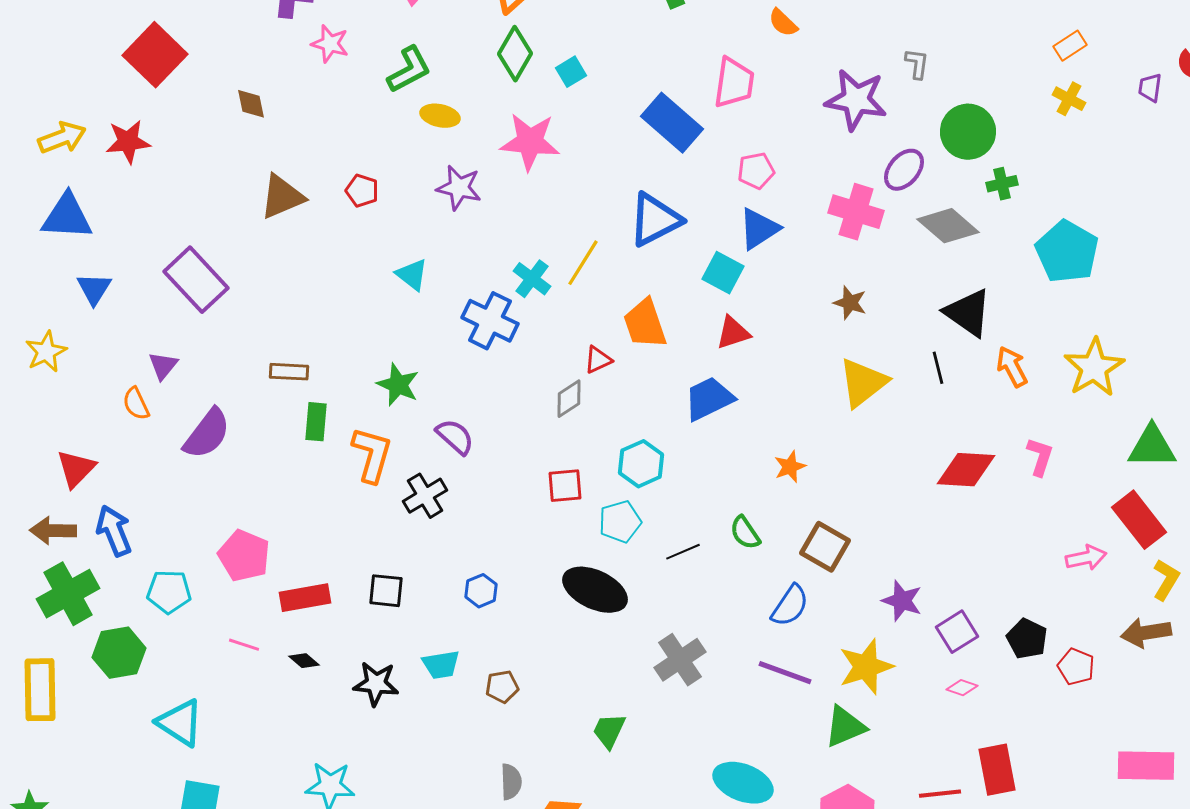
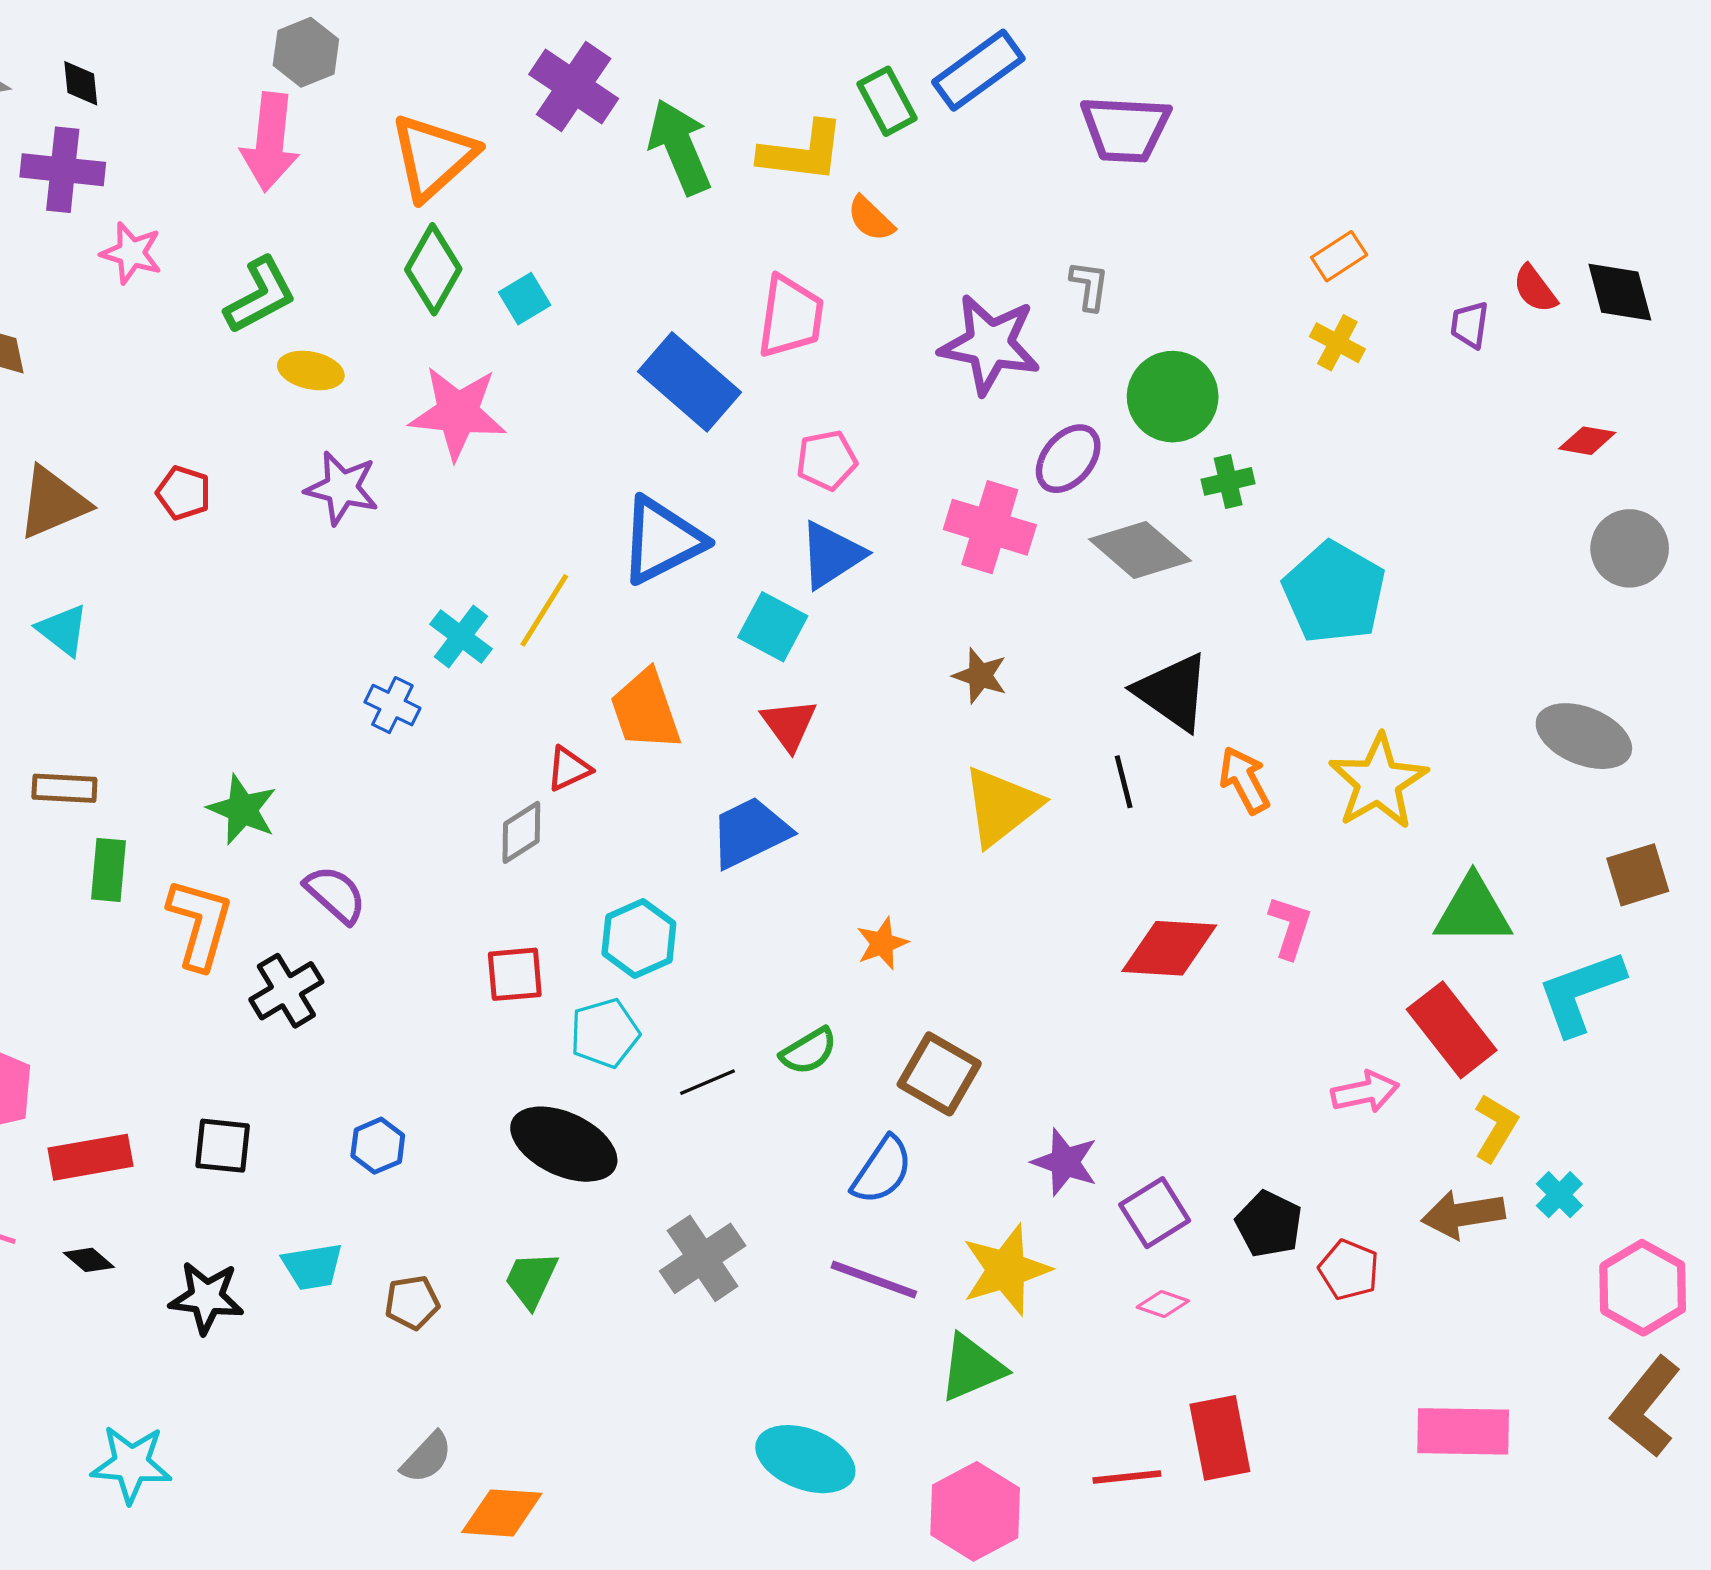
cyan triangle: (412, 275) -> (63, 630), moved
blue cross: (490, 321) -> (392, 705), size x0.6
red triangle: (733, 333) -> (789, 725), turned -48
green semicircle: (745, 533) -> (809, 1051), turned -87
green trapezoid: (609, 731) -> (531, 1280), moved
gray semicircle: (511, 782) -> (427, 1457), turned 45

